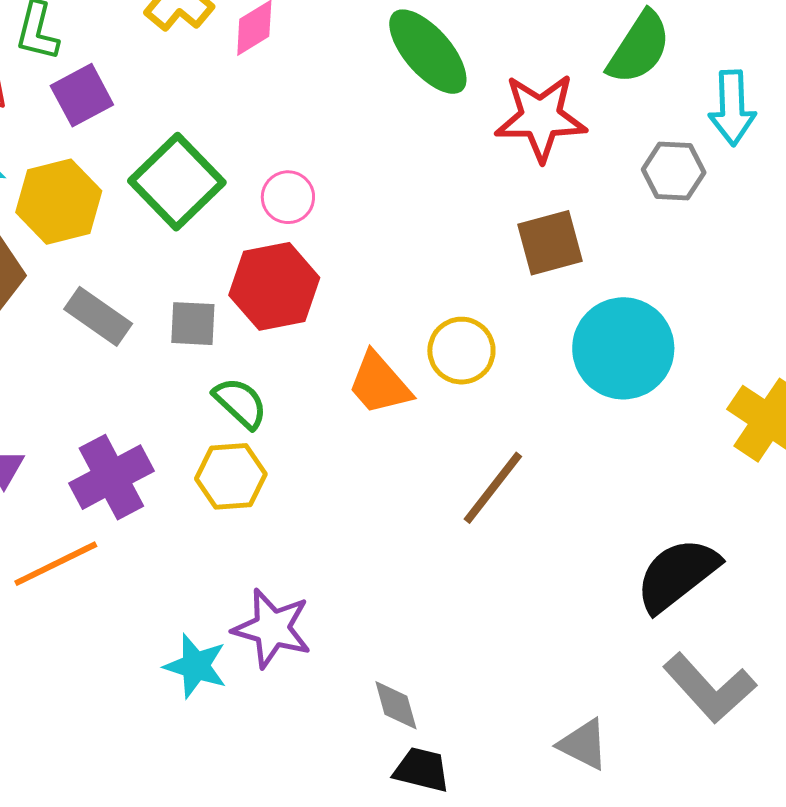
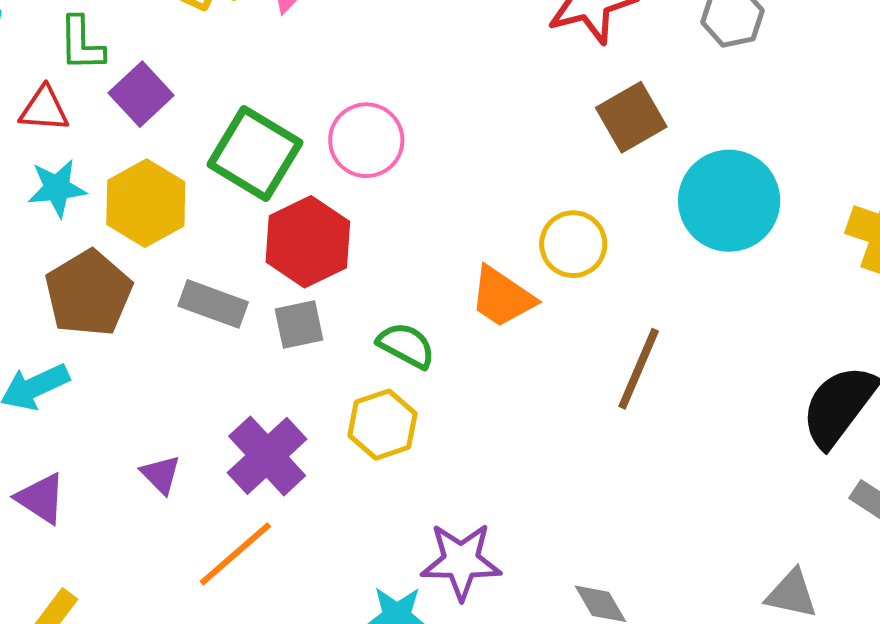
pink circle: (288, 197) -> (366, 140), size x1.4
red hexagon: (274, 286) -> (308, 242), moved
gray square: (193, 324) -> (299, 324), moved
green semicircle: (240, 403) -> (406, 345), moved

